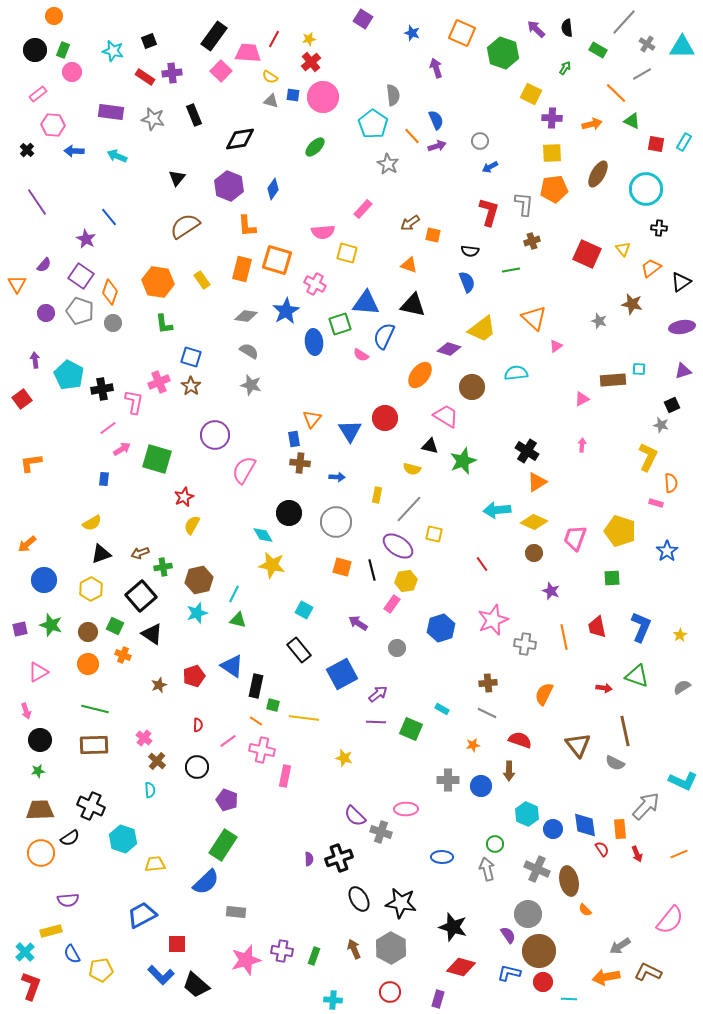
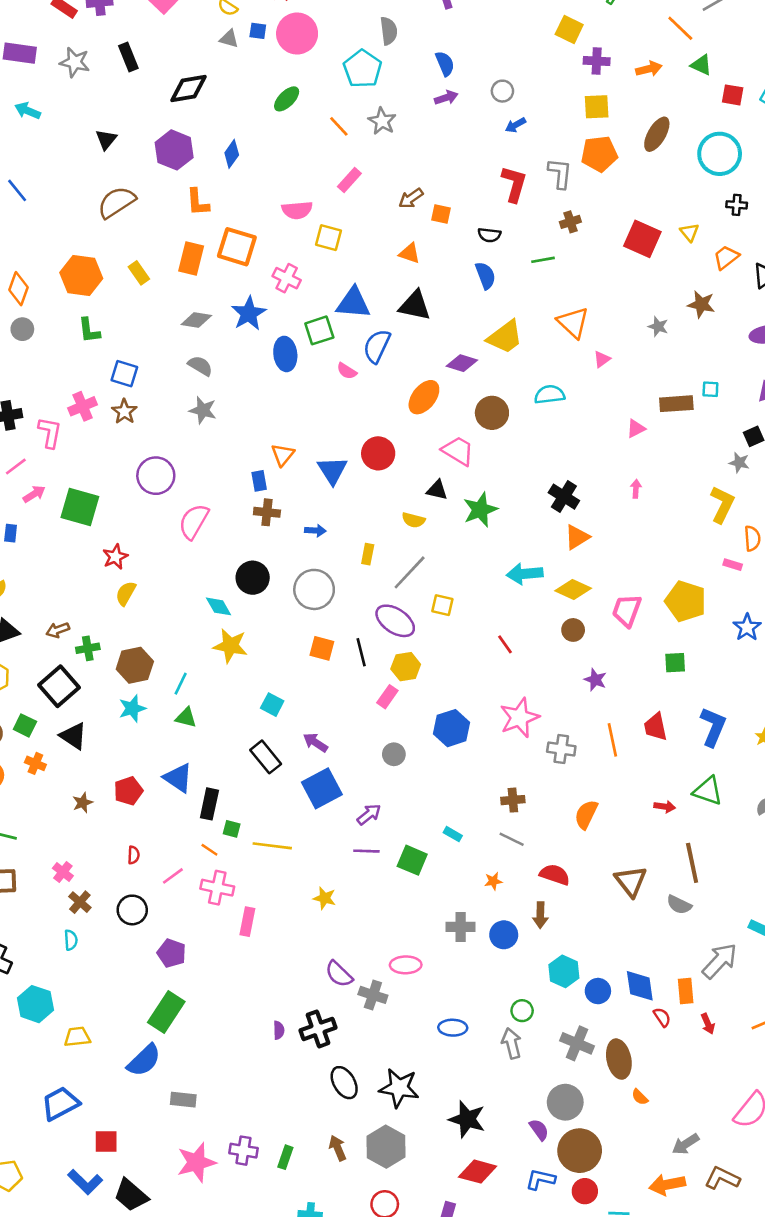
orange line: (412, 136) -> (339, 126), moved
purple arrow: (358, 623) -> (315, 742), moved

